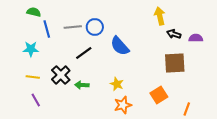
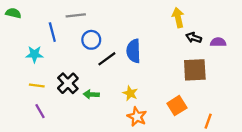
green semicircle: (34, 12) -> (13, 13), moved
gray line: (73, 27) -> (76, 15), moved
blue circle: (95, 27) -> (91, 40), moved
blue semicircle: (120, 46) -> (134, 51), turned 40
black line: (84, 53) -> (107, 59), moved
orange star: (123, 105) -> (137, 117), turned -30

